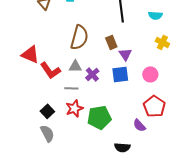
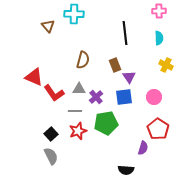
cyan semicircle: (155, 15) -> (159, 38), turned -96
brown semicircle: (79, 37) -> (83, 60), size x0.7
green pentagon: (99, 117) -> (106, 123), moved
purple semicircle: (139, 125) -> (143, 148), turned -120

